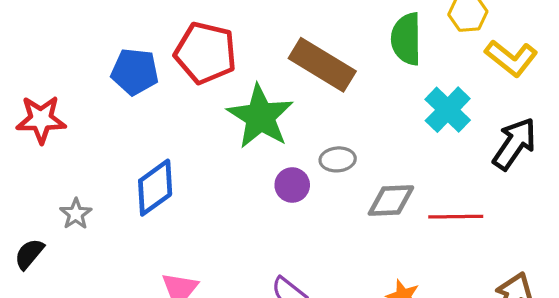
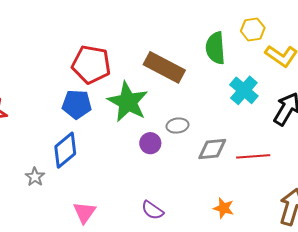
blue pentagon: (135, 72) -> (77, 104), moved
gray star: (76, 214) -> (35, 177), moved

